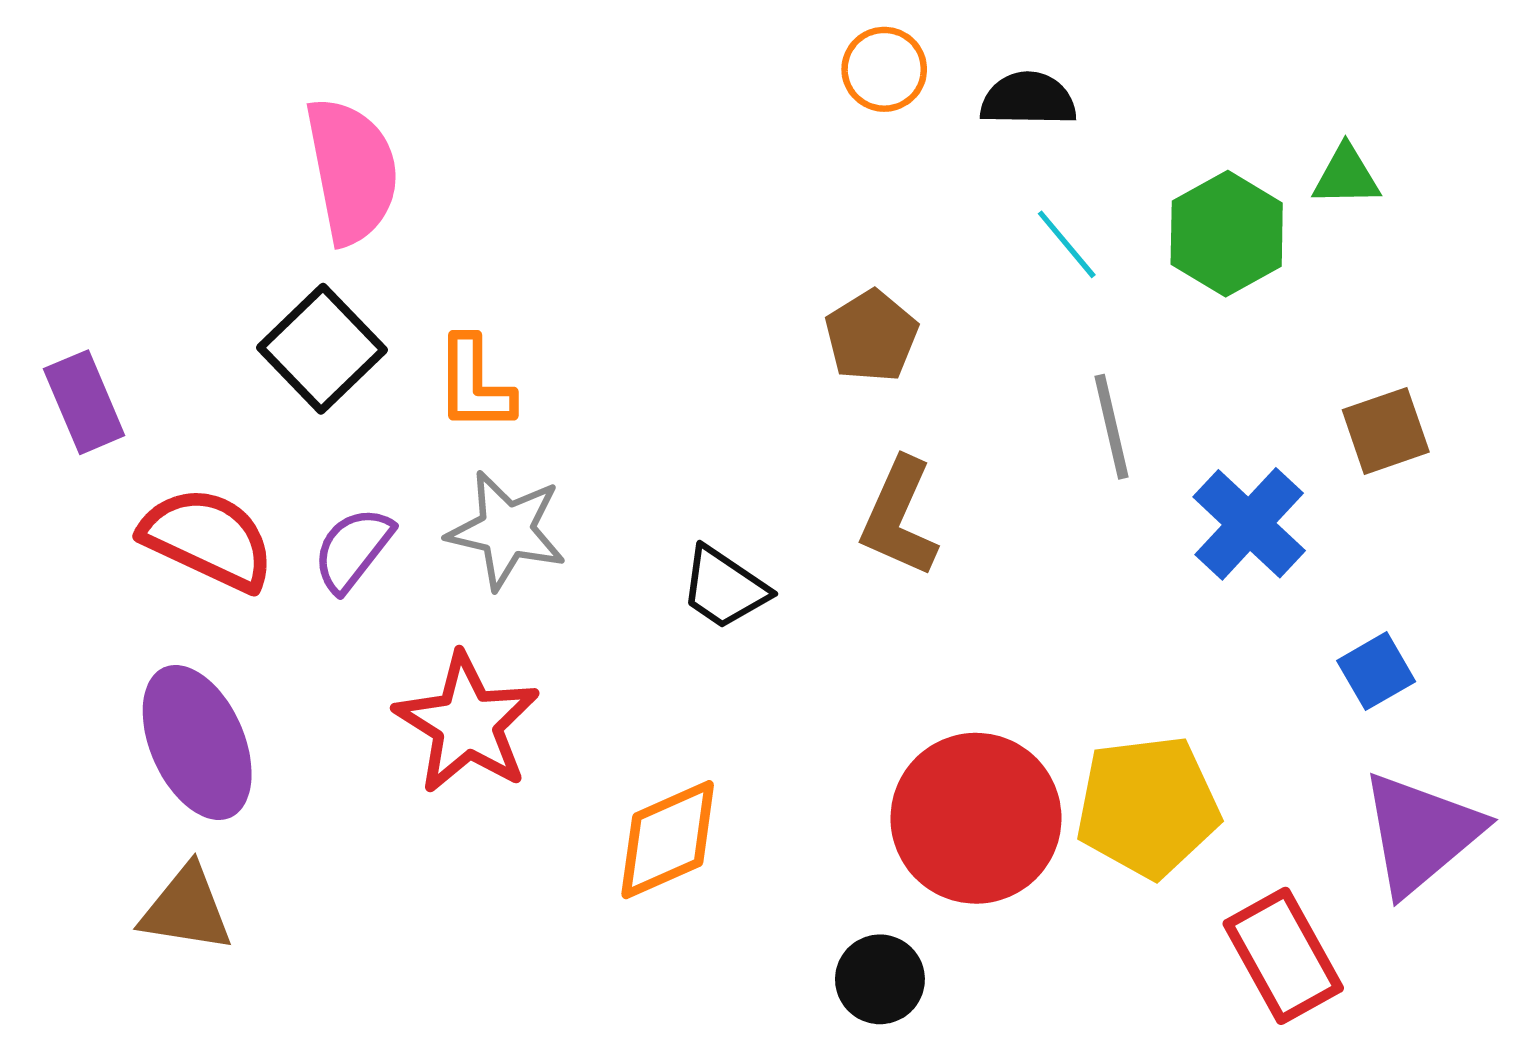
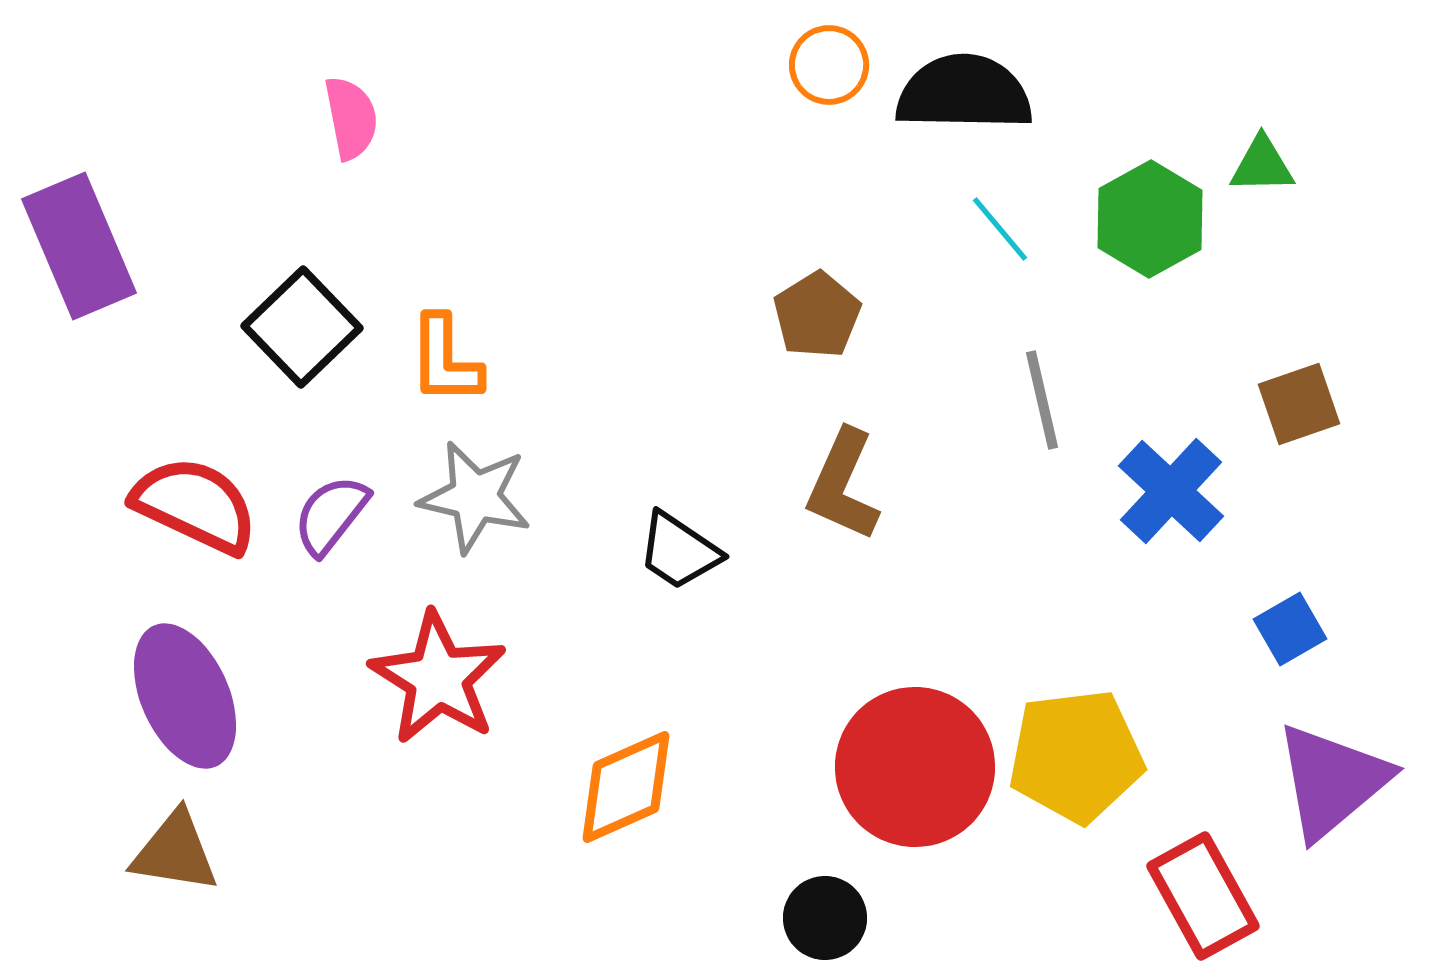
black semicircle: (1028, 99) -> (964, 93), size x1.5
pink semicircle: (352, 171) -> (351, 118), moved, size x0.6
purple rectangle: (84, 402) -> (79, 246), moved, size x1.5

